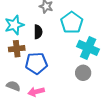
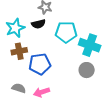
cyan pentagon: (72, 23) -> (66, 32), moved, turned -30
black semicircle: (38, 32) -> (38, 24), moved, turned 80

